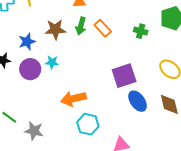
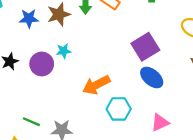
blue star: (27, 42) -> (29, 18), moved, turned 30
blue ellipse: (138, 101) -> (152, 77), moved

